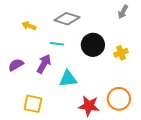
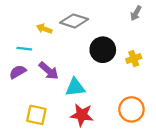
yellow arrow: (29, 26) -> (44, 29), moved
cyan line: (57, 44) -> (24, 49), moved
purple arrow: (44, 64) -> (49, 71), turned 102
red star: (89, 106) -> (82, 115), moved

